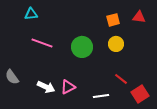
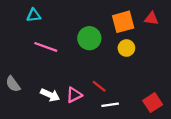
orange square: (113, 20) -> (123, 22), size x1.5
green circle: (82, 47) -> (89, 38), moved
red line: (121, 79) -> (99, 86), moved

